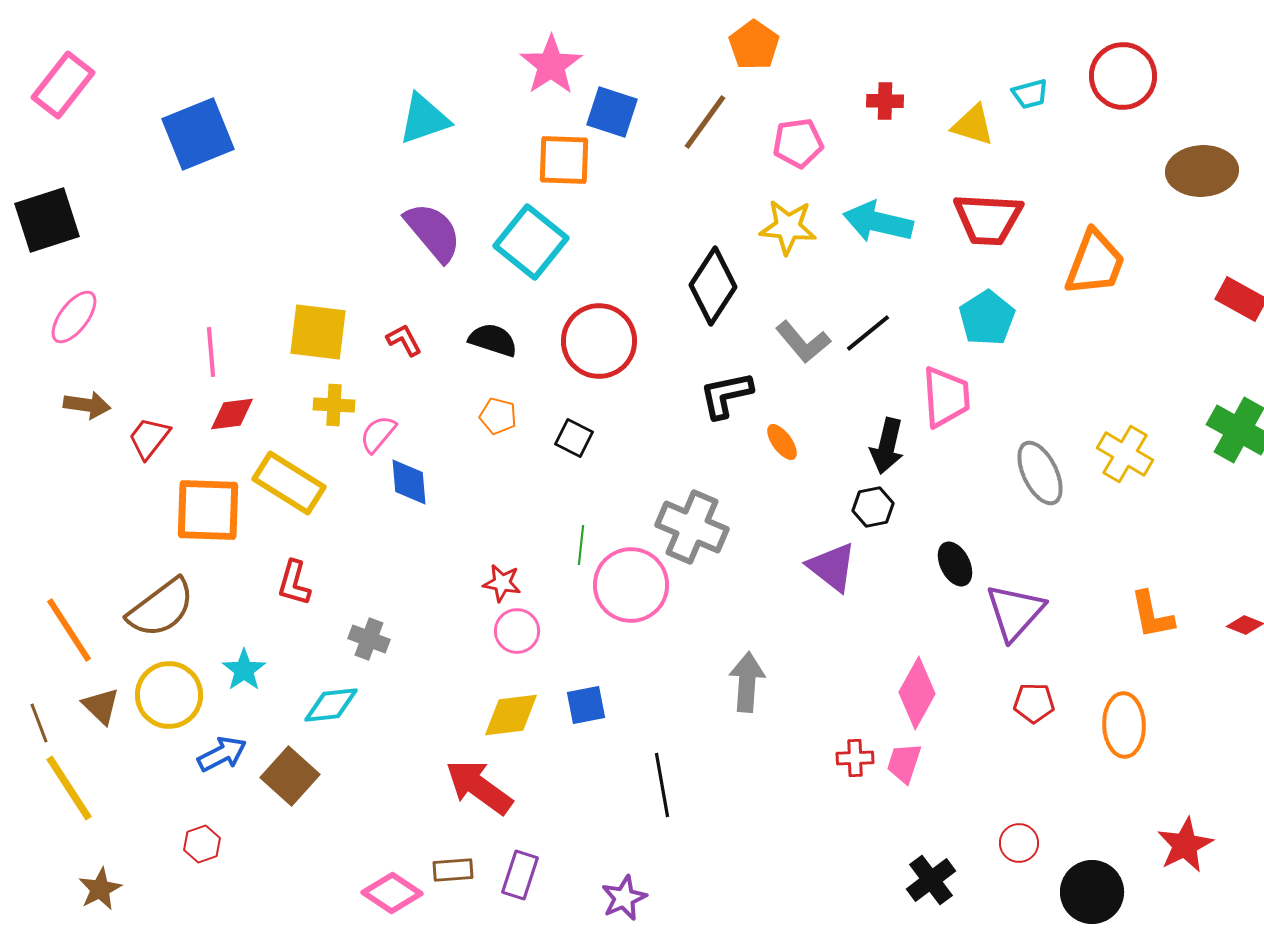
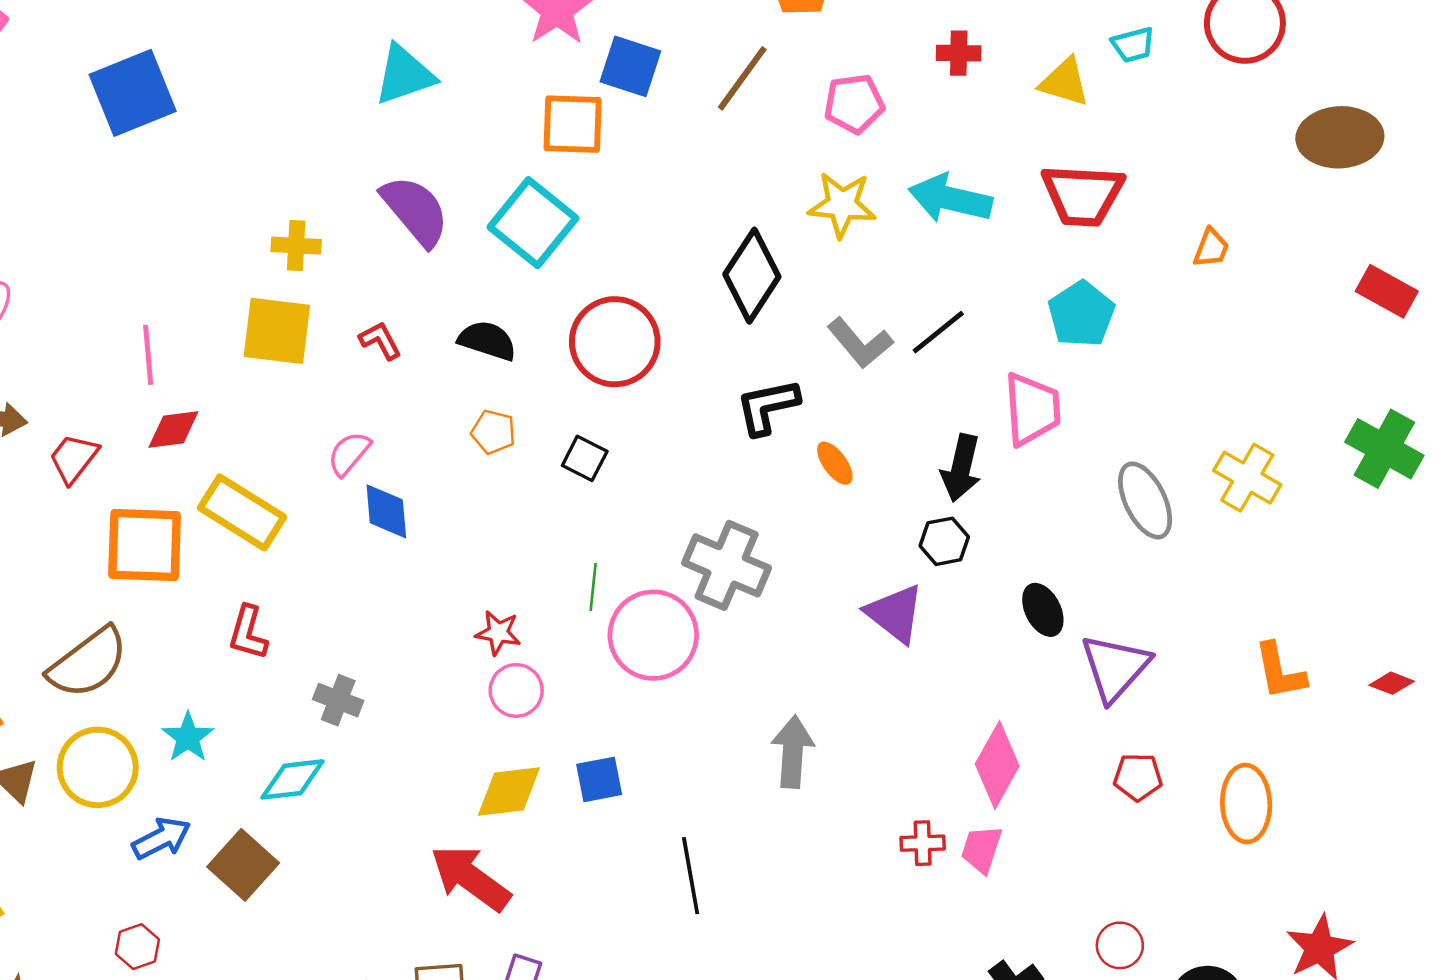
orange trapezoid: (1095, 263) -> (1211, 248), size x0.5
yellow cross: (334, 405) -> (296, 246), moved

